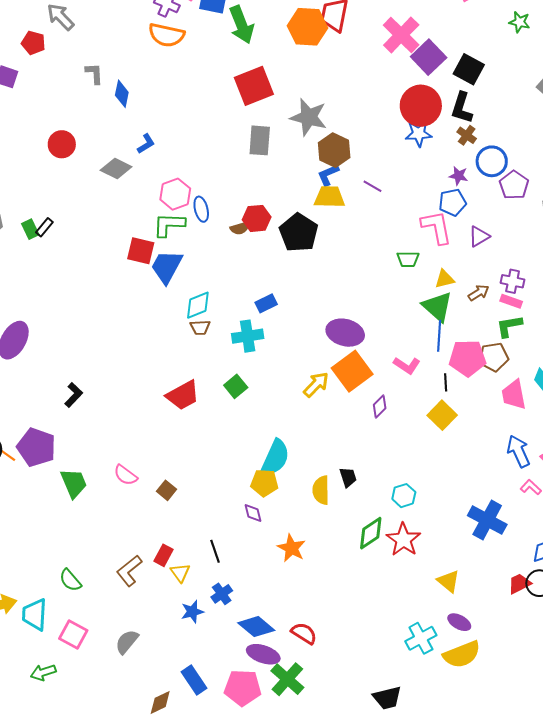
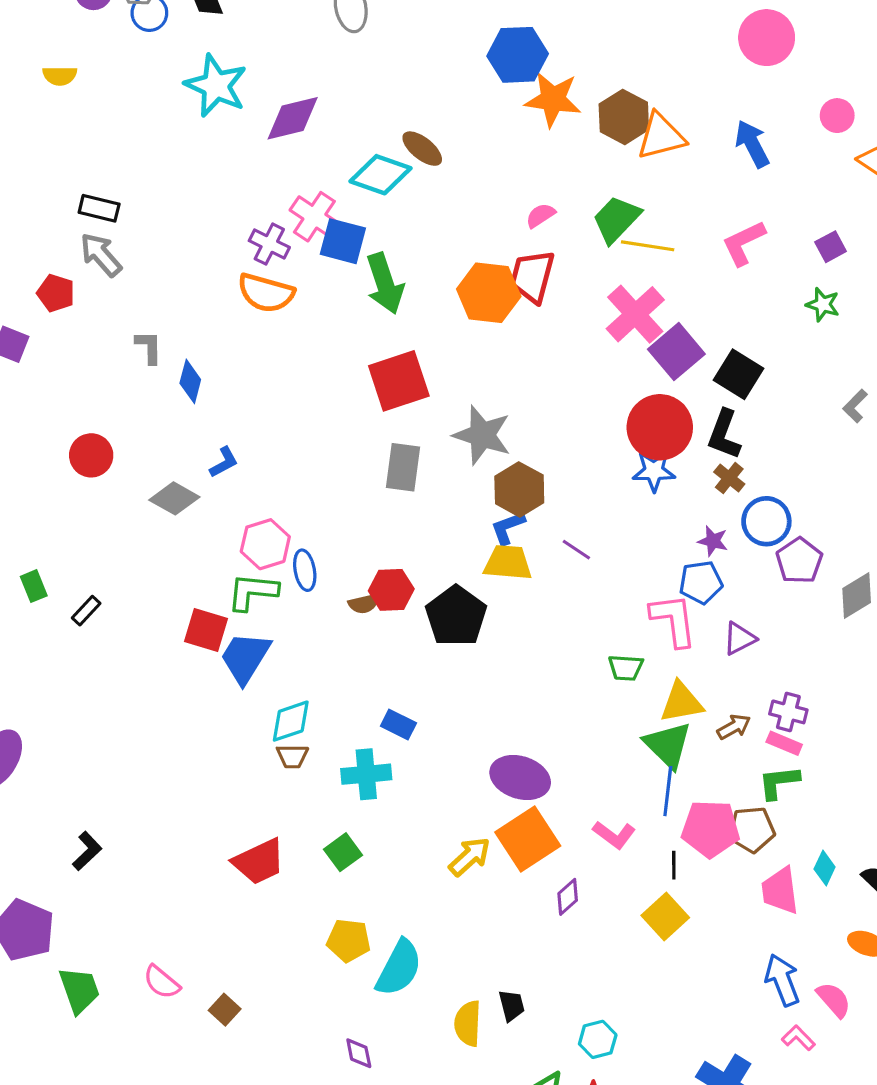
black rectangle: (44, 227) -> (86, 611), moved
yellow triangle: (445, 279) -> (681, 702), size x1.4
blue rectangle: (266, 303) -> (398, 724), turned 50
yellow pentagon: (264, 483) -> (349, 940), moved

